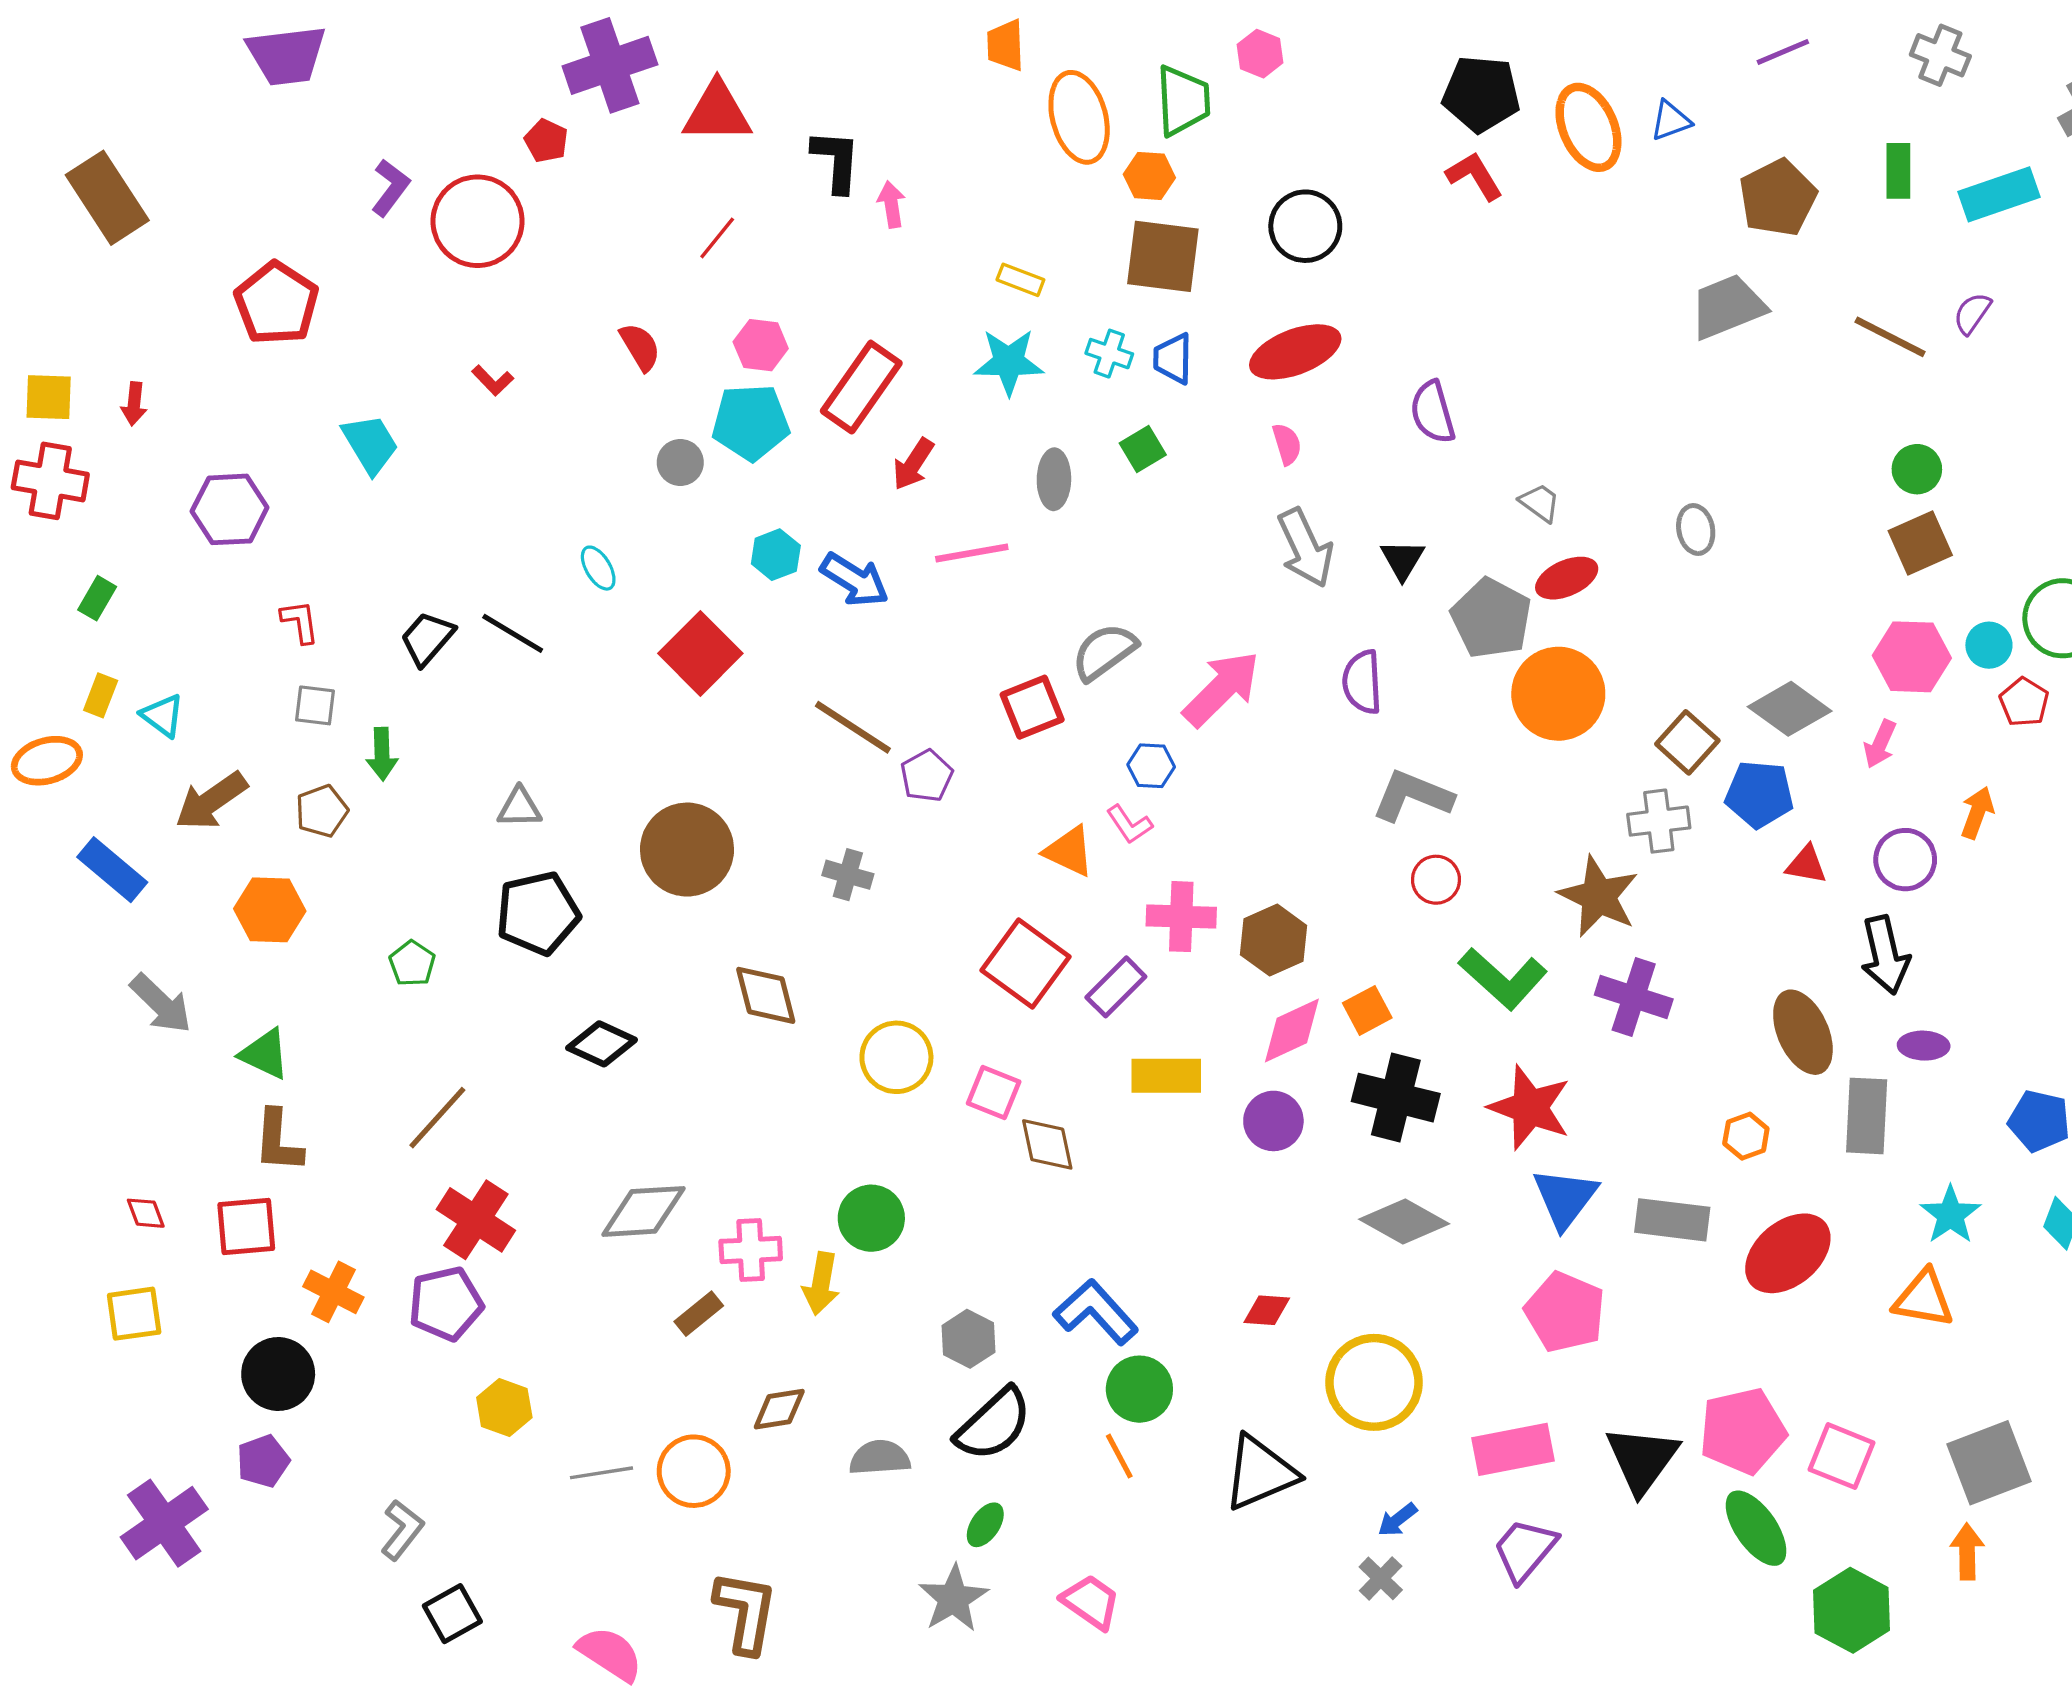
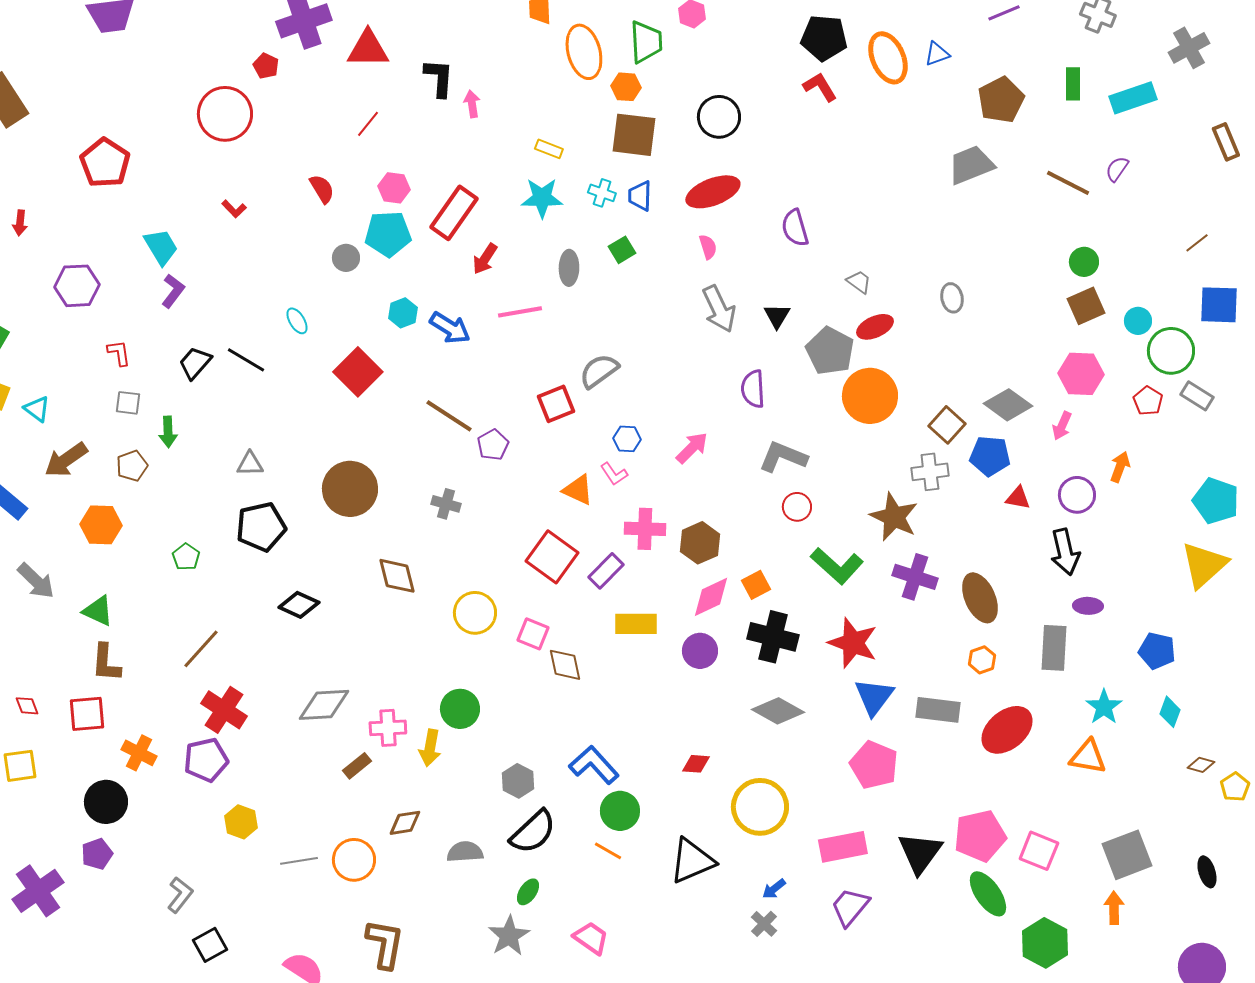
purple L-shape: (390, 188) -> (173, 291), moved
cyan circle: (1989, 645) -> (1138, 321), moved
pink arrow: (1222, 689) -> (692, 448), moved, size x0.7
brown ellipse: (1803, 1032) -> (980, 598), moved
orange line: (1119, 1456) -> (608, 851), turned -32

